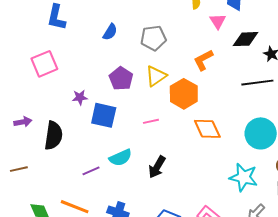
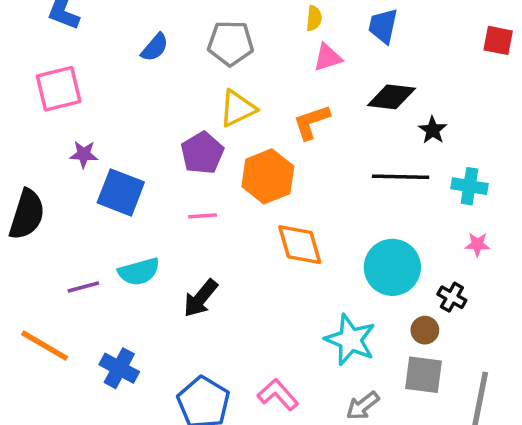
pink triangle: (218, 21) -> (328, 57), moved, turned 36
gray pentagon: (153, 38) -> (231, 43), moved
pink square: (44, 64) -> (59, 89), moved
yellow triangle: (156, 76) -> (238, 109), moved
purple pentagon: (121, 79) -> (202, 153), moved

